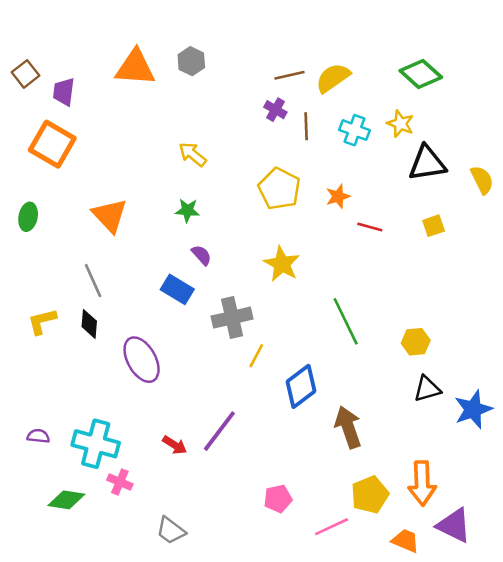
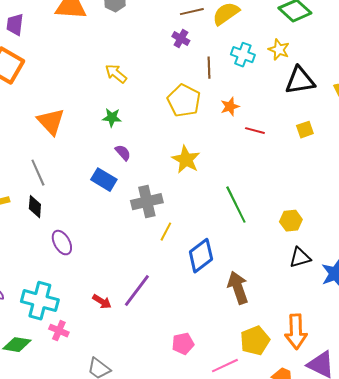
brown line: (306, 126) -> (209, 68), moved
purple ellipse: (142, 360) -> (62, 243), moved, size x0.7

